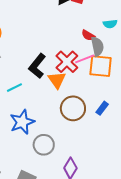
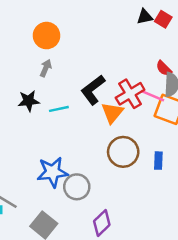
pink line: (85, 59) -> (152, 96), turned 30
blue rectangle: (102, 108) -> (158, 161), turned -48
blue star: (22, 122) -> (52, 172), moved

